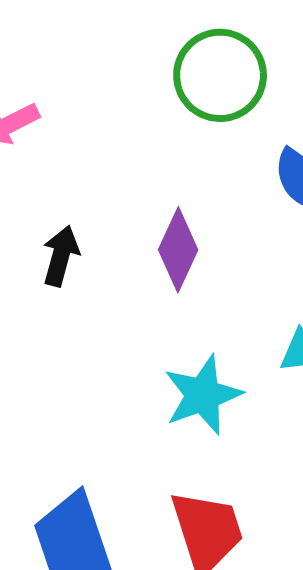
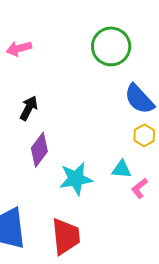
purple diamond: (178, 250) -> (39, 150), moved

